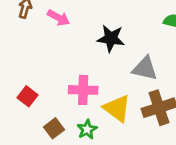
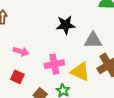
pink arrow: (59, 18) -> (21, 51), moved

